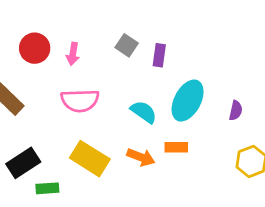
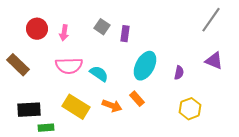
cyan semicircle: (144, 112) -> (99, 74), moved
orange rectangle: (176, 147) -> (137, 99), turned 49
black rectangle: (23, 163) -> (29, 110), turned 30

